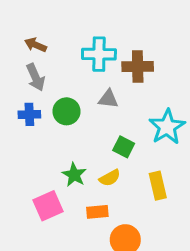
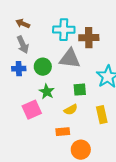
gray triangle: (108, 99) -> (70, 59), size x1.6
green square: (124, 147) -> (80, 90), turned -32
green star: (74, 175) -> (47, 92), moved
pink square: (48, 206) -> (32, 110), moved

